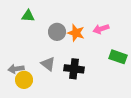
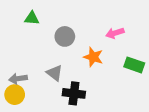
orange star: (76, 33) -> (93, 57), moved
black cross: (74, 69) -> (74, 93), moved
yellow circle: (24, 80) -> (15, 95), moved

